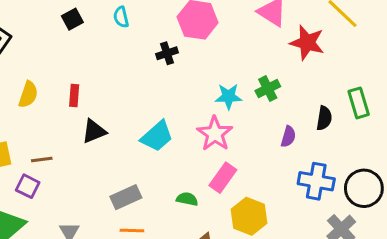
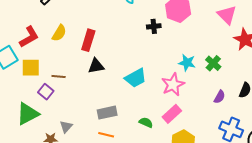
green cross: (268, 89) -> (213, 63), turned -35
red rectangle: (74, 96) -> (88, 40), size x1.5

